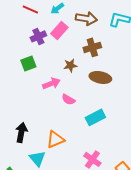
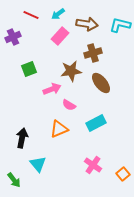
purple cross: (38, 36) -> (13, 37), moved
brown star: (70, 65) -> (71, 71), size x1.5
brown ellipse: (100, 77) -> (101, 83), turned 40
orange triangle: (55, 139) -> (59, 129), moved

